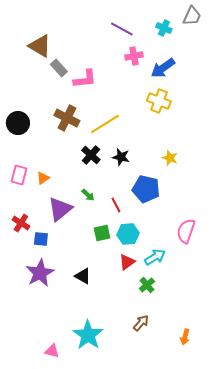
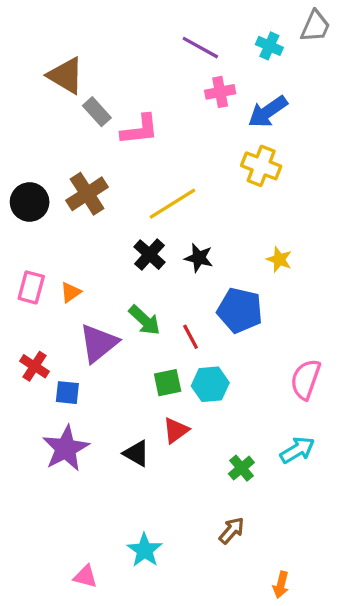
brown cross: (67, 118) -> (87, 194), moved, turned 30
green arrow: (88, 195) -> (145, 320), size x1.5
cyan arrow: (155, 257) -> (297, 450), moved
red triangle: (127, 262) -> (176, 430), moved
cyan star: (88, 335) -> (145, 550), size x0.7
orange arrow: (185, 337) -> (281, 585), moved

